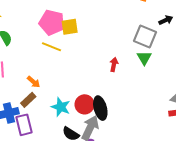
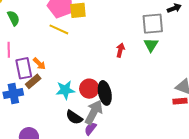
gray square: (145, 36) -> (153, 24), turned -30
cyan star: (61, 107) -> (65, 90), turned -30
purple rectangle: (24, 125) -> (24, 68), moved

